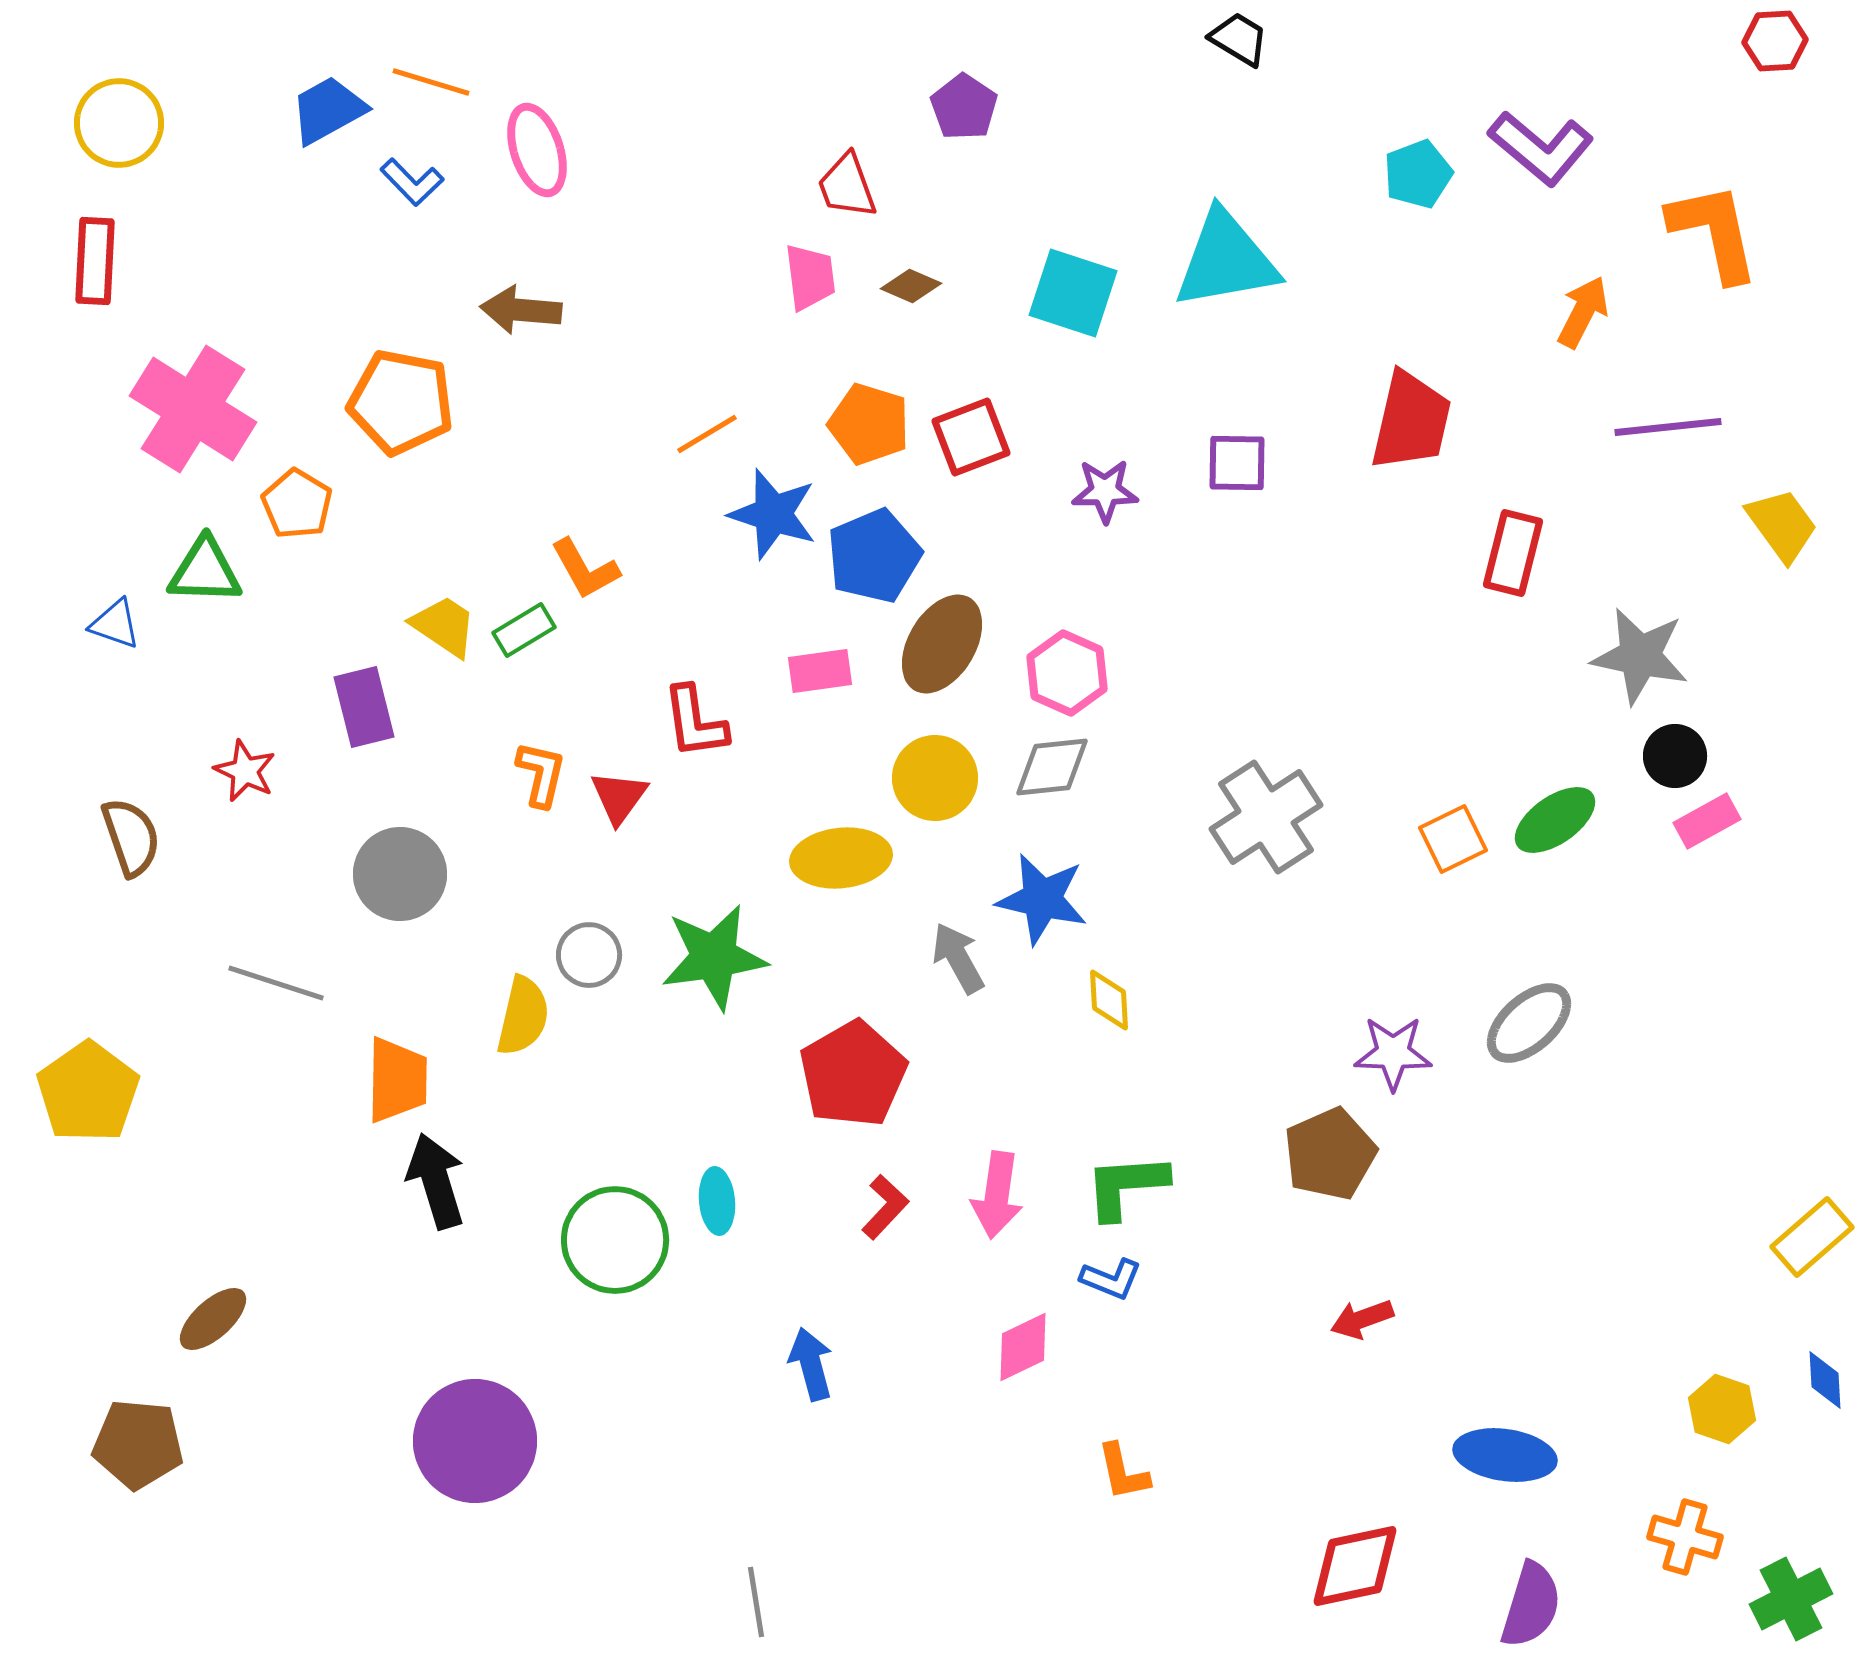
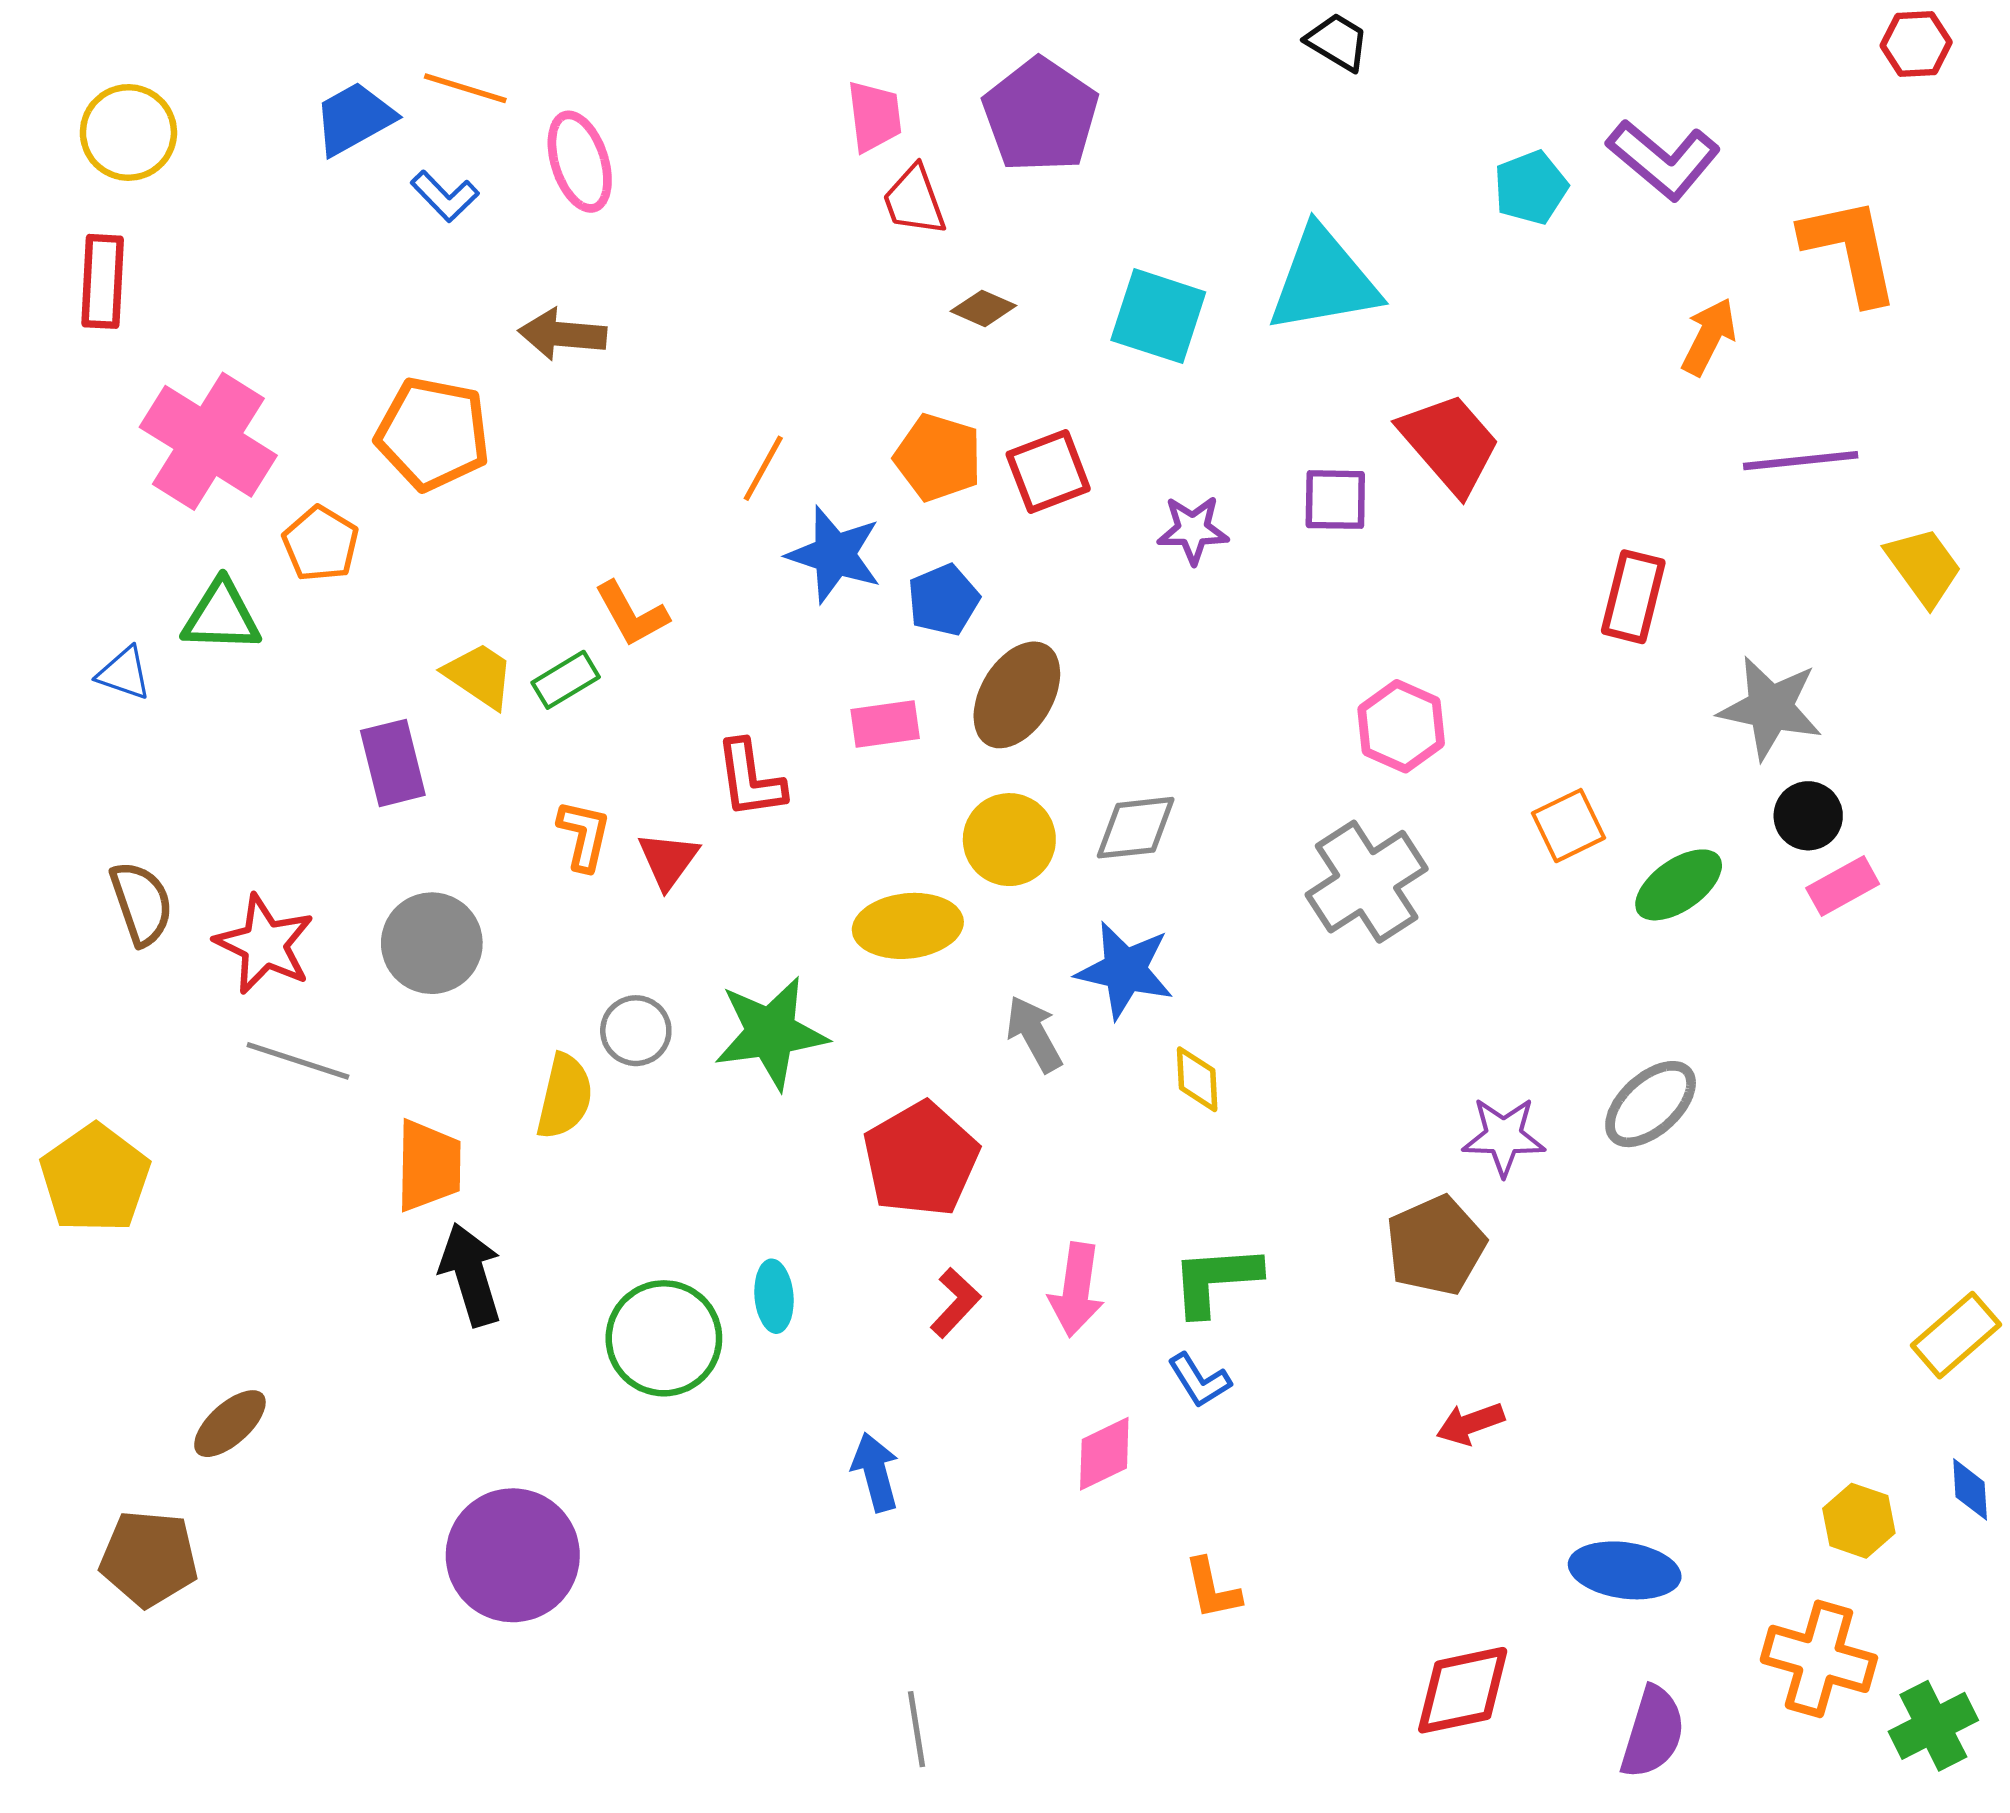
purple pentagon: (964, 107) -> (1041, 115), size x1.6
pink trapezoid: (810, 277) -> (874, 116), moved
red trapezoid: (1411, 421) -> (1450, 443), moved, turned -54
orange line: (707, 434) -> (763, 468), turned -30
blue pentagon: (874, 556) -> (943, 600), size x0.7
pink hexagon: (1067, 673) -> (1401, 726), moved
red star: (245, 771) -> (264, 944), moved, size x1.5
orange square: (1453, 839) -> (1568, 826), moved
blue L-shape: (1111, 1279) -> (1199, 1380), turned 36
orange cross: (1685, 1537) -> (1819, 1659), size x1.4
gray line: (756, 1602) -> (916, 1729), moved

